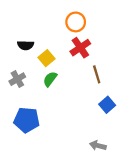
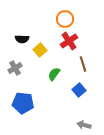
green semicircle: (50, 79) -> (54, 74), moved
blue square: (107, 105) -> (79, 90), moved

